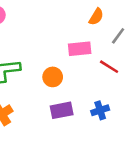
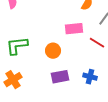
blue cross: (100, 110) -> (90, 77), turned 32

